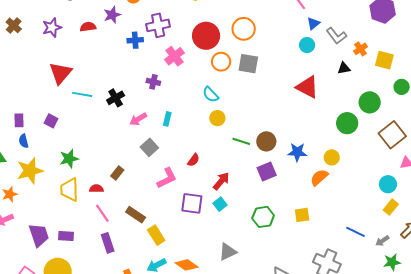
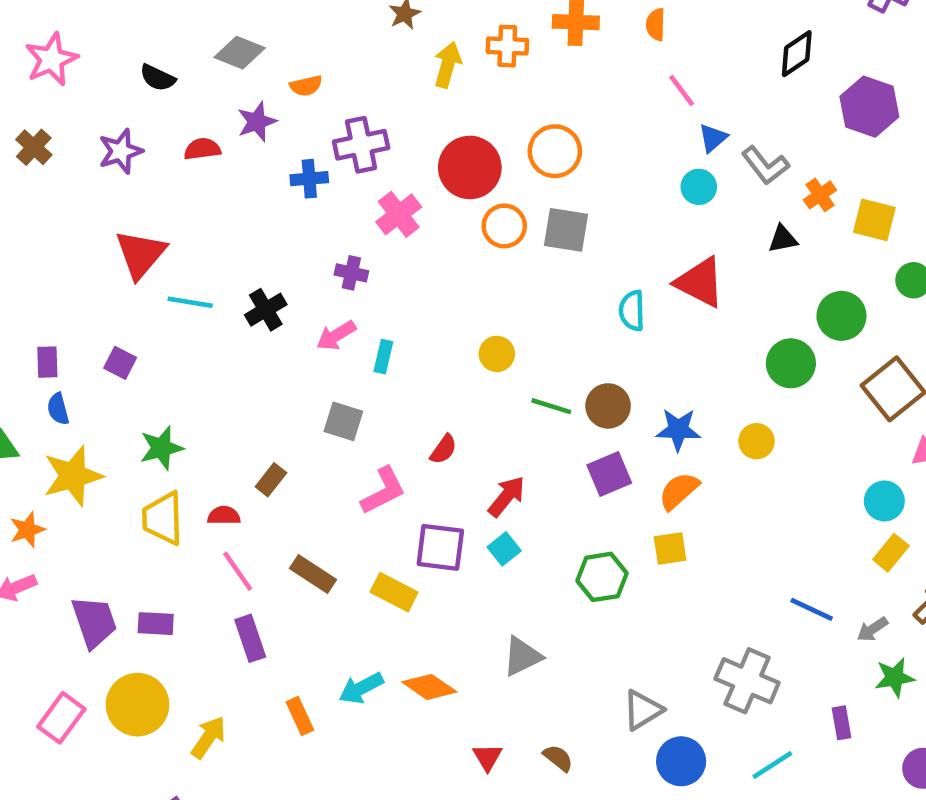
cyan semicircle: (211, 95) -> (632, 311), moved, turned 42
pink arrow: (138, 119) -> (336, 336), moved
gray square: (149, 147) -> (343, 421), turned -30
orange semicircle: (319, 177) -> (679, 491), moved
yellow square: (302, 215) -> (670, 549), moved
yellow rectangle: (156, 235) -> (394, 592), moved, turned -30

